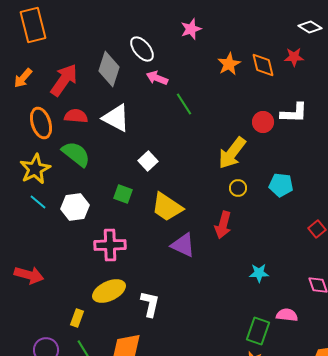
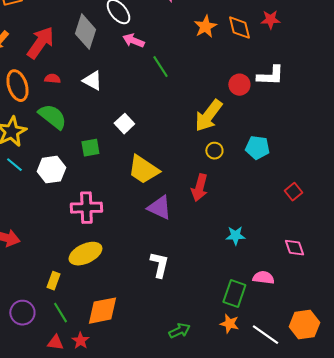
red semicircle: (76, 116) -> (52, 79), size x0.7
white triangle: (116, 118) -> (92, 81), size x0.7
green square: (123, 194) -> (90, 148), moved, turned -30
white L-shape: (150, 304) -> (159, 265), moved

